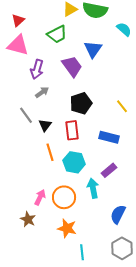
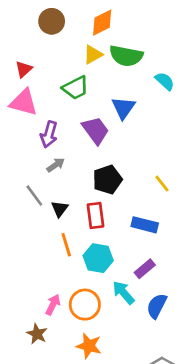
cyan arrow: (93, 188) -> (123, 293), turned -30
blue semicircle: (118, 214) -> (157, 306), moved

